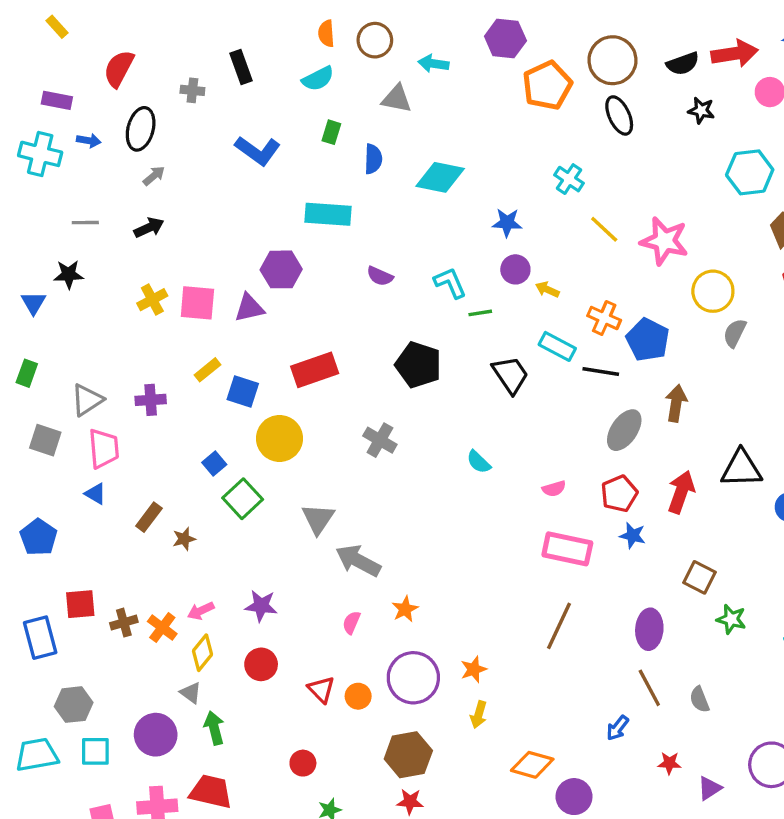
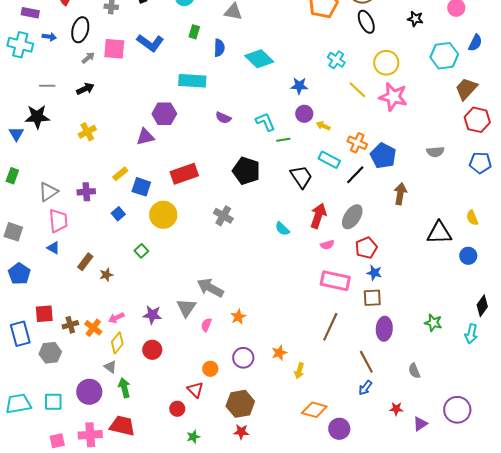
cyan diamond: (440, 177) -> (259, 59), turned 32
black star: (69, 274) -> (37, 117), size x1.4
yellow circle: (713, 291) -> (386, 63), moved
pink square: (197, 303) -> (114, 49), moved
gray semicircle: (735, 333) -> (435, 152), turned -120
black line: (601, 372) -> (355, 175), turned -55
gray ellipse: (624, 430) -> (352, 217), moved
gray square: (45, 440) -> (13, 232), moved
blue square: (214, 464) -> (118, 214), moved
red arrow: (681, 492) -> (318, 216), moved
green square: (243, 499) -> (141, 251), size x0.6
gray triangle: (318, 519) -> (186, 308), moved
brown square: (700, 577) -> (372, 298), moved, turned -30
purple circle: (413, 678) -> (243, 358), size x0.7
brown line: (649, 688) -> (366, 362), moved
red triangle: (321, 689) -> (195, 390), moved
gray hexagon: (74, 705) -> (50, 353), moved
yellow arrow: (479, 715) -> (299, 371), moved

